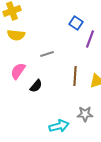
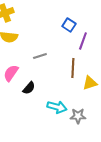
brown line: (75, 76) -> (73, 68), moved
cyan arrow: (59, 126) -> (57, 107), moved, turned 30

